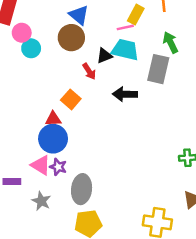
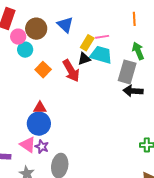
yellow rectangle: (136, 15) -> (87, 43), moved
brown circle: (71, 38) -> (36, 29), moved
red arrow: (89, 71) -> (71, 71), size x1.6
black arrow: (125, 94) -> (133, 91), moved
orange square: (71, 99) -> (43, 70), moved

